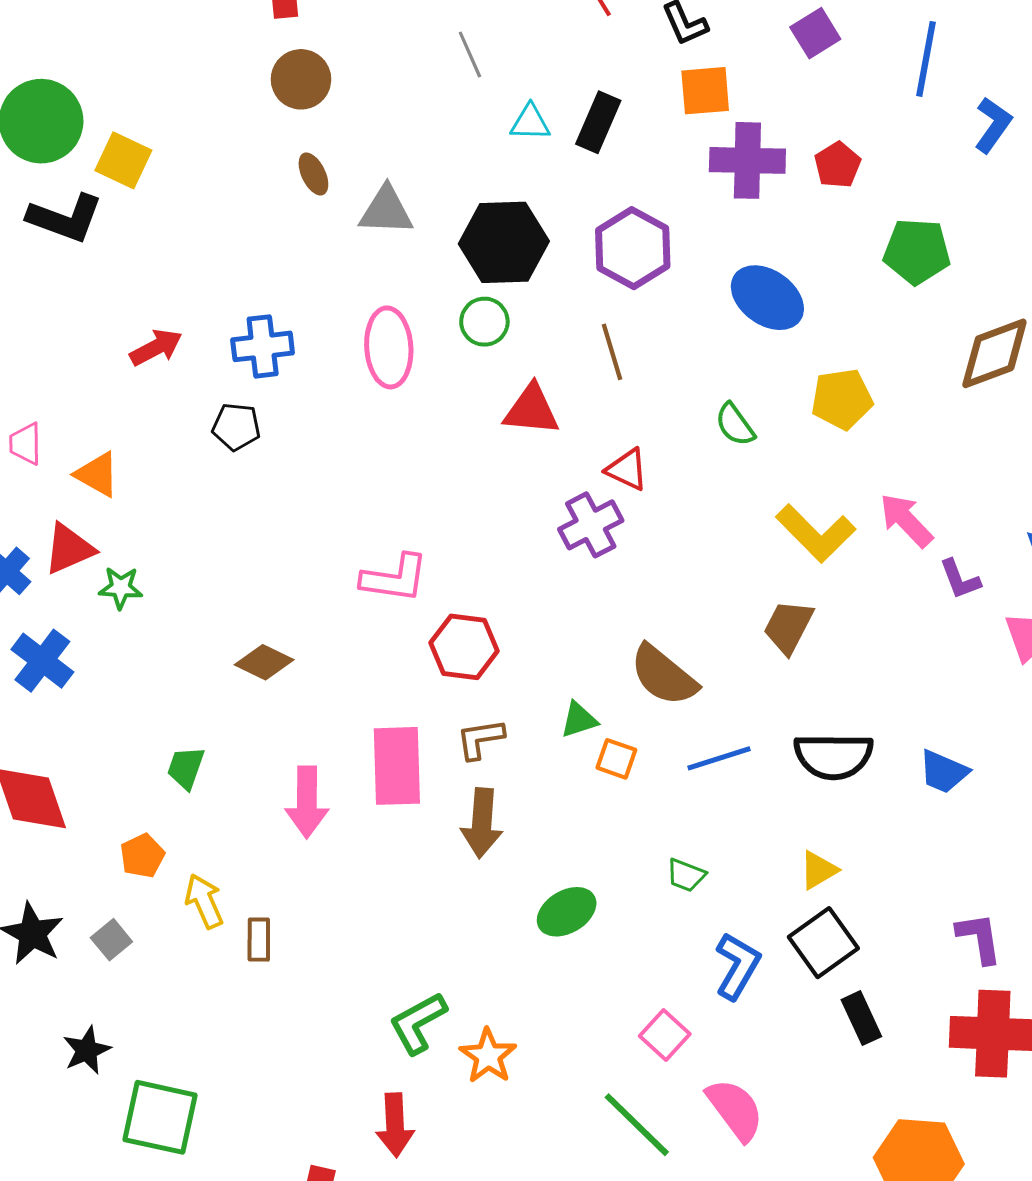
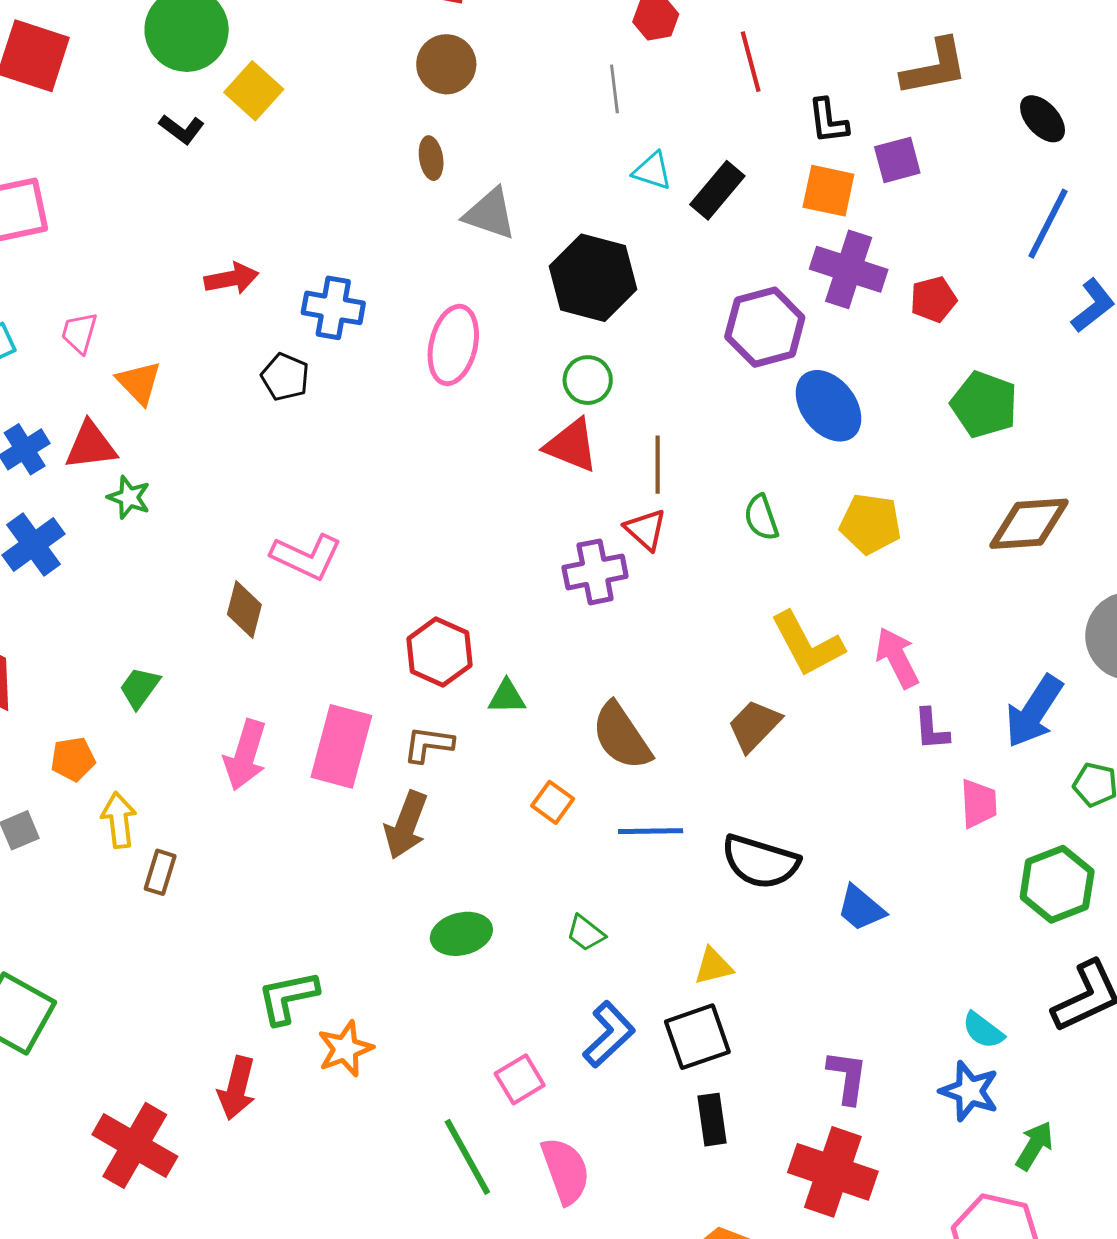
purple square: (815, 33) -> (897, 160), moved
black L-shape: (65, 218) -> (182, 129), size x0.6
purple hexagon: (633, 248) -> (765, 327), moved
green circle: (484, 322) -> (588, 380), moved
brown line: (612, 352) -> (658, 465), moved
pink L-shape: (395, 578) -> (306, 557), moved
brown diamond: (264, 662) -> (244, 609), turned 62
green triangle: (579, 720) -> (507, 697), moved

